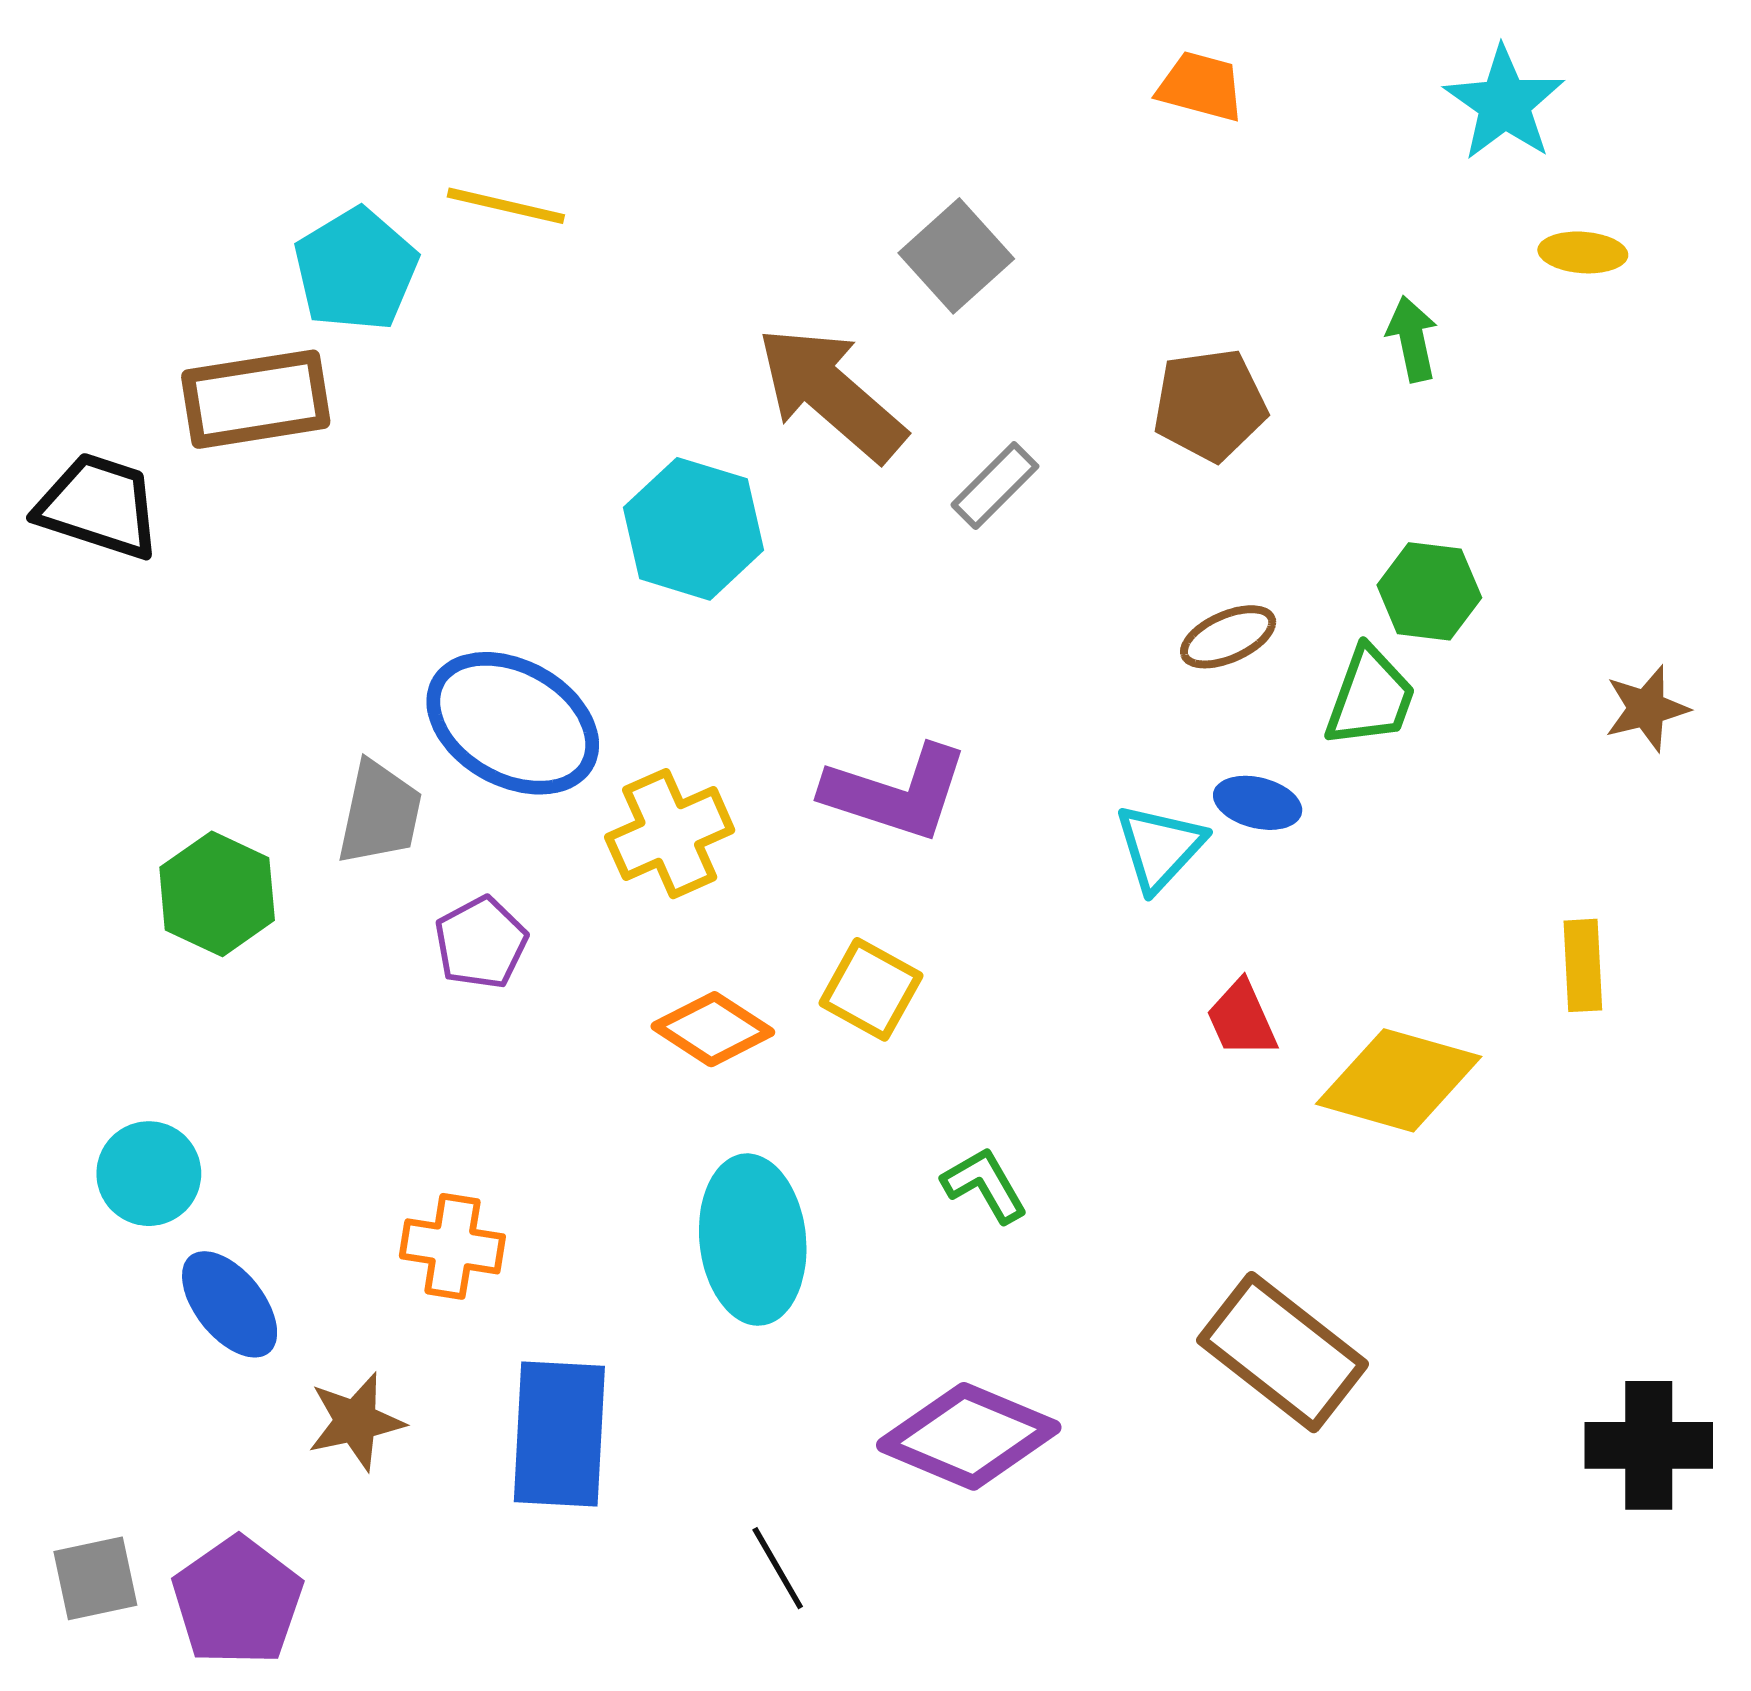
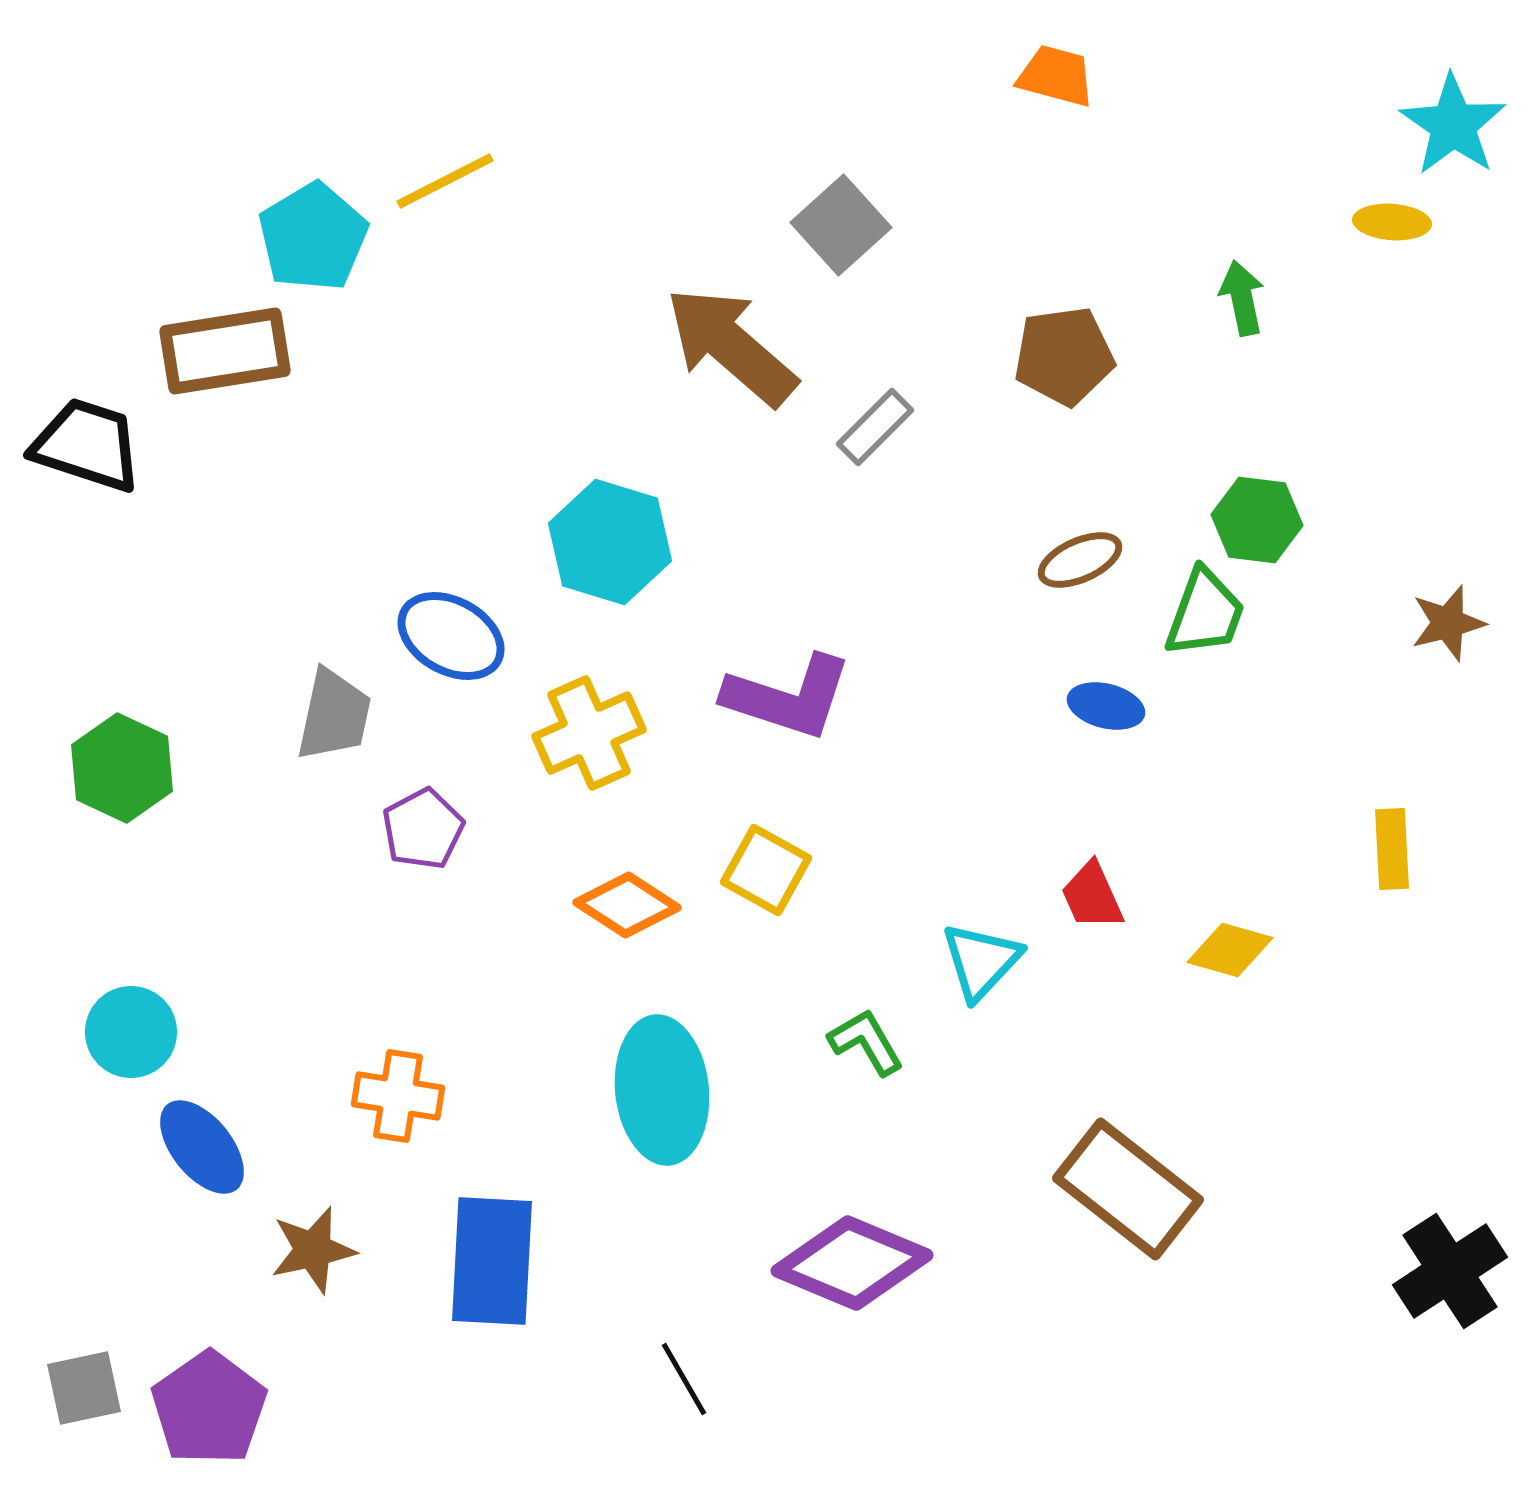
cyan star: (1504, 103) -> (1453, 125), moved
yellow line: (506, 206) -> (445, 181), turned -40
cyan hexagon: (694, 529) -> (610, 542), moved
blue ellipse: (513, 723) -> (451, 636), size x0.7
cyan triangle: (1160, 847) -> (981, 961), moved
green hexagon: (217, 894) -> (122, 768), moved
yellow diamond: (1399, 1080) -> (1230, 950), size x0.6
black cross: (1649, 1445) -> (1450, 1271), turned -33

